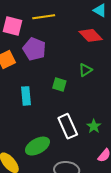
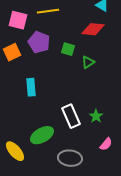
red diamond: (91, 35) -> (93, 29), turned -40
green square: (59, 84) -> (68, 49), moved

